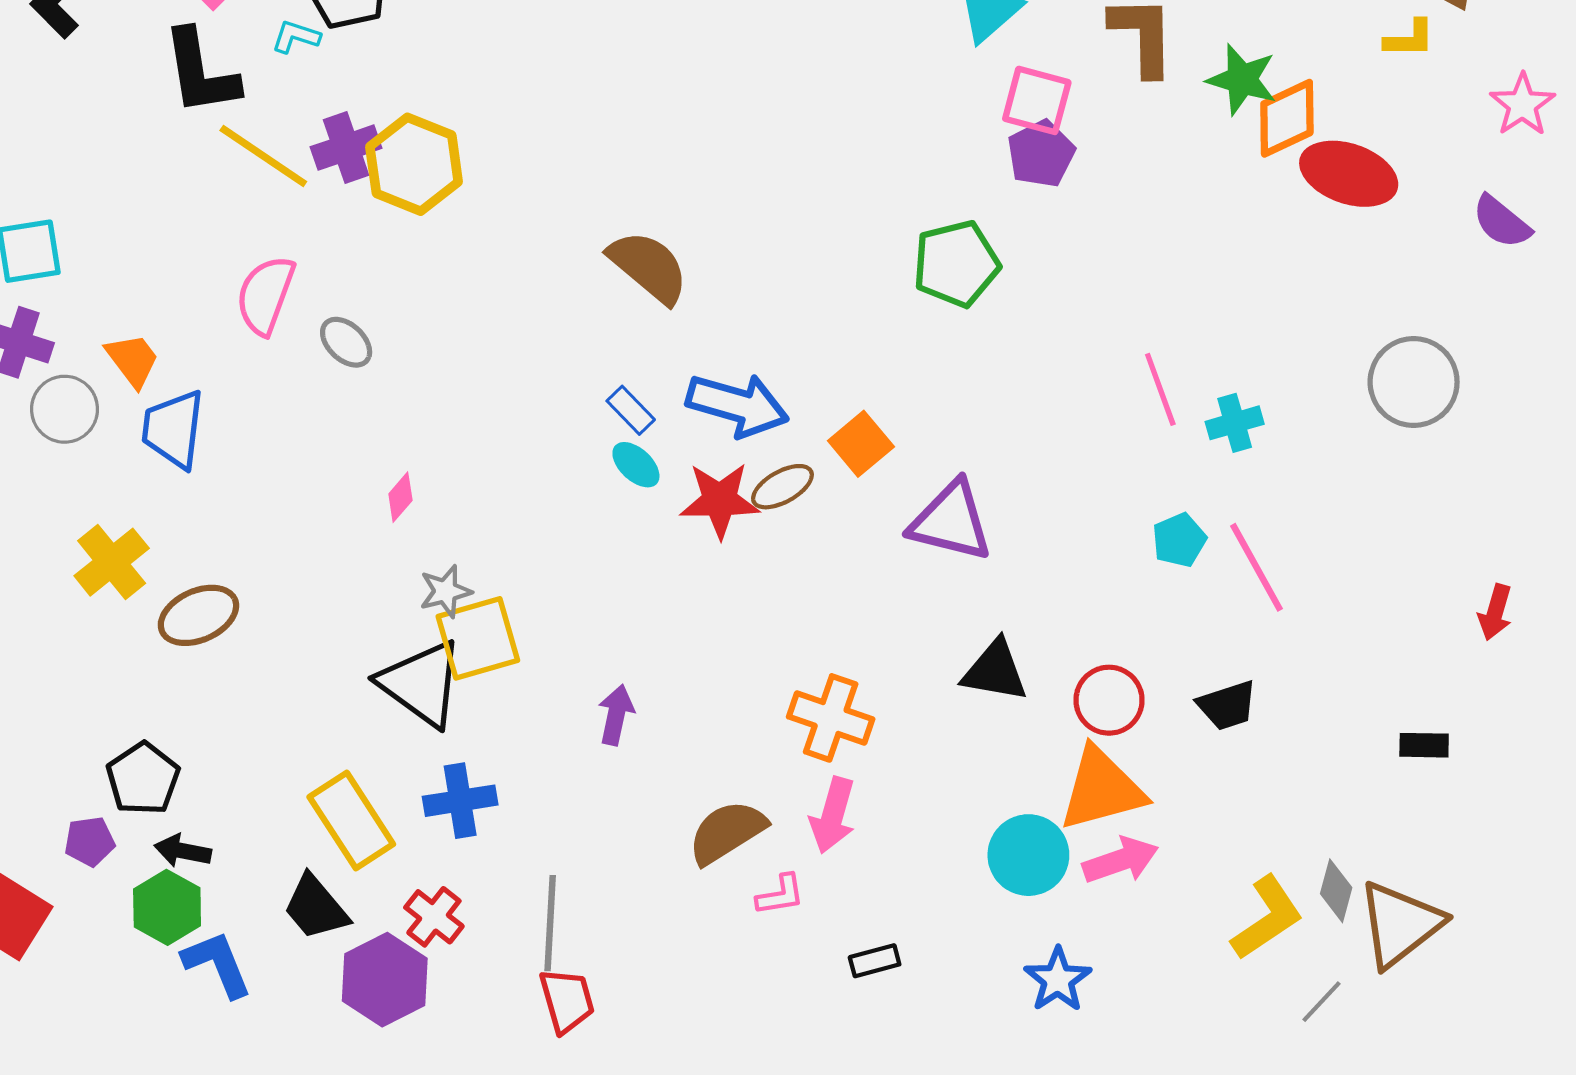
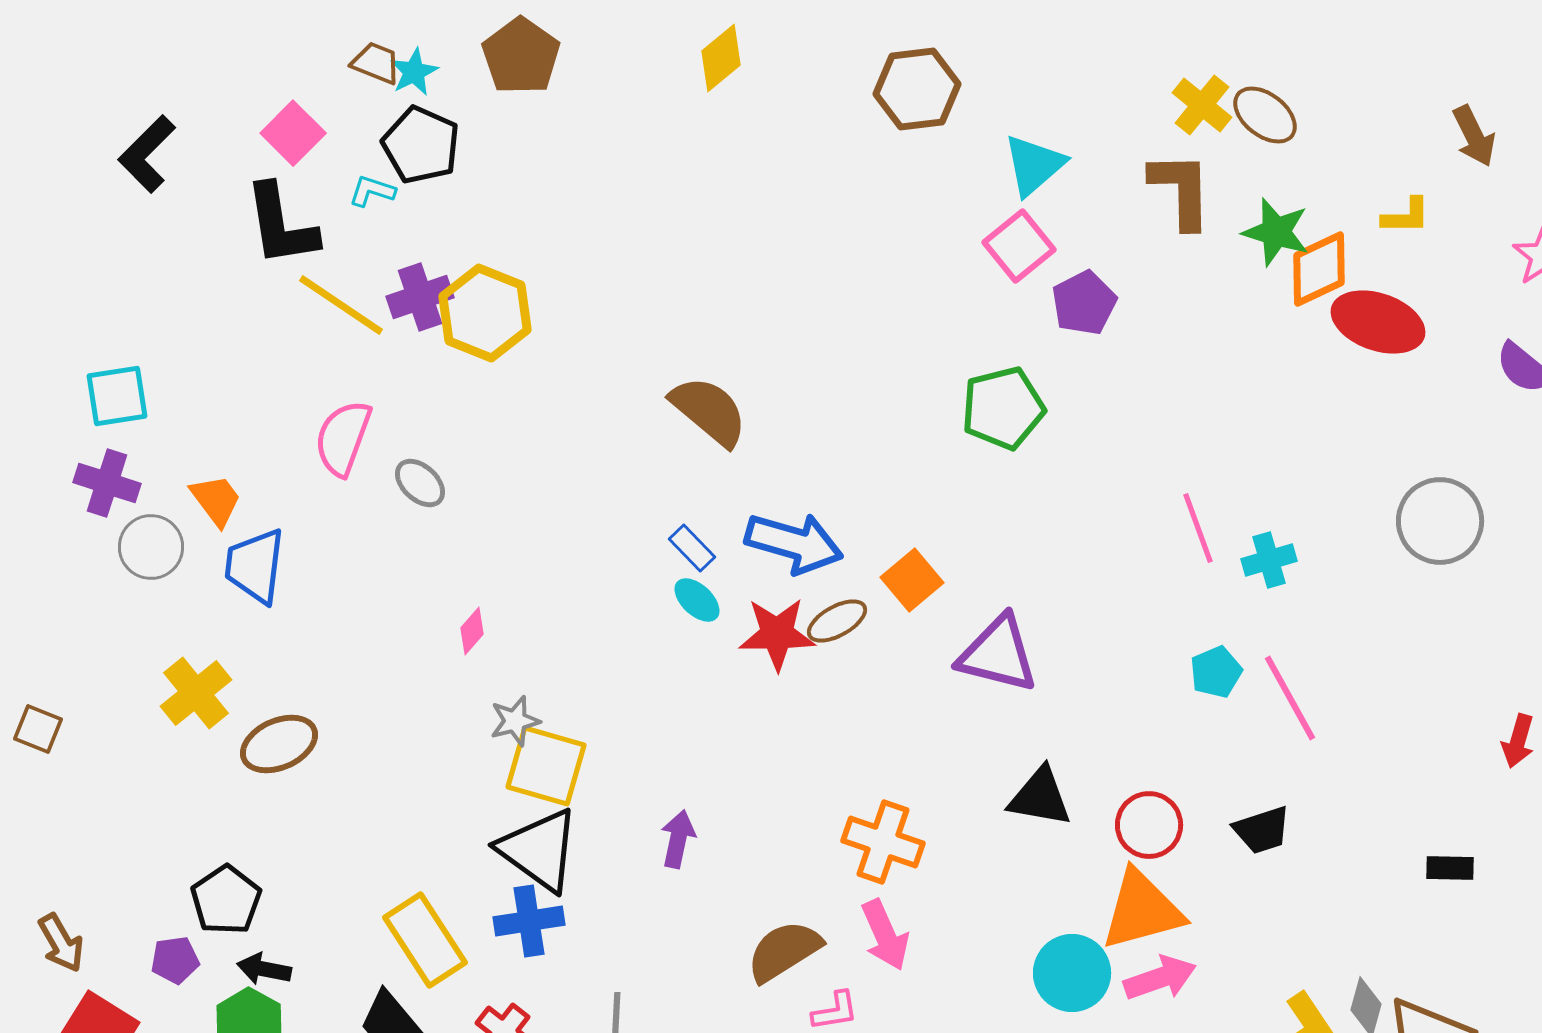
yellow L-shape: (1409, 39) -> (1406, 216), moved
pink square: (1037, 100) -> (1019, 246), moved, turned 36
yellow square: (478, 638) -> (546, 766), turned 32
black triangle: (421, 683) -> (539, 850), moved
pink arrow: (833, 815) -> (885, 935), turned -40

